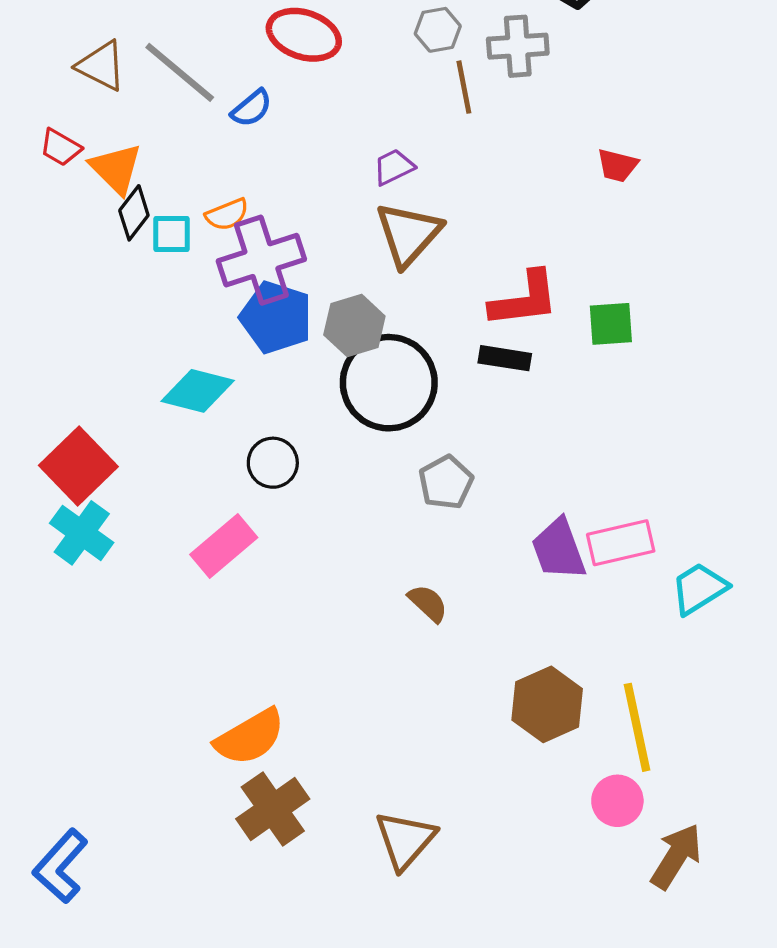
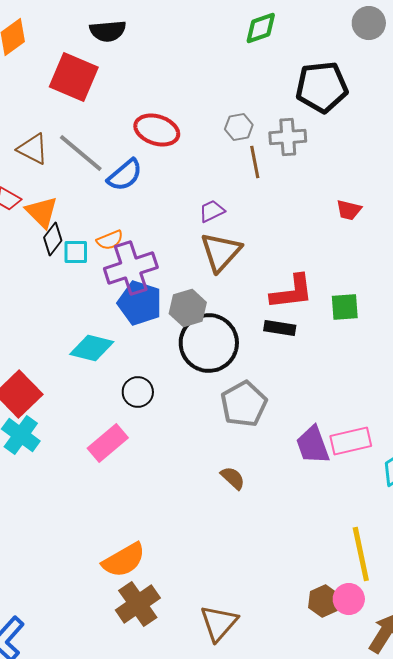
blue semicircle: (252, 108) -> (125, 175), size x1.4
gray pentagon: (446, 482) -> (244, 404), size x1.4
brown hexagon: (547, 704) -> (324, 601), moved, size x0.7

